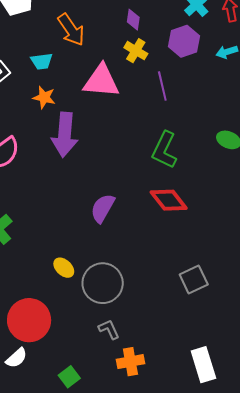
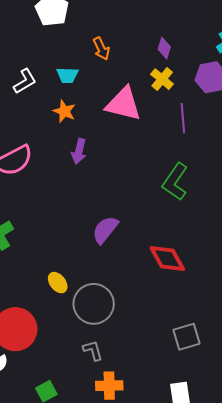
orange arrow: (71, 30) -> (101, 49), size x0.7
purple arrow: (65, 135) -> (79, 151), size x0.6
red diamond: (169, 200) -> (167, 258), moved
gray square: (194, 279) -> (186, 337), moved

